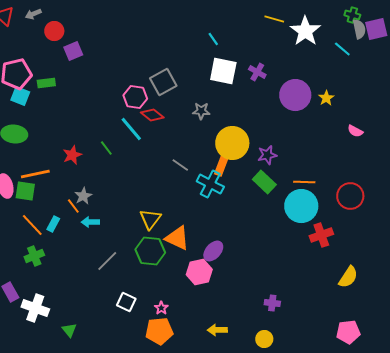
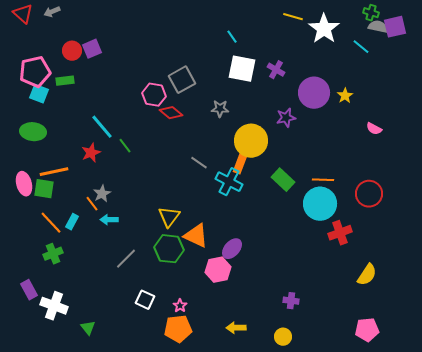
gray semicircle: (359, 29) -> (378, 27), turned -66
red circle: (54, 31) -> (72, 51), moved
cyan line: (131, 129) -> (102, 127), moved
purple star: (267, 155) -> (286, 118), moved

